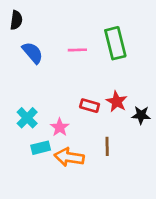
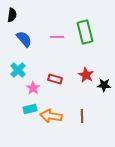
red rectangle: (90, 106) -> (55, 79), moved
cyan cross: (27, 118) -> (18, 70), moved
pink star: (60, 127) -> (33, 88), moved
brown line: (107, 146) -> (82, 116), moved

